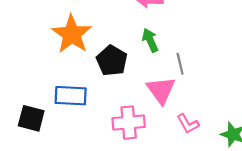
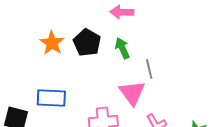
orange star: (72, 34) -> (52, 43), size x0.7
black pentagon: (112, 61) -> (87, 43), moved

